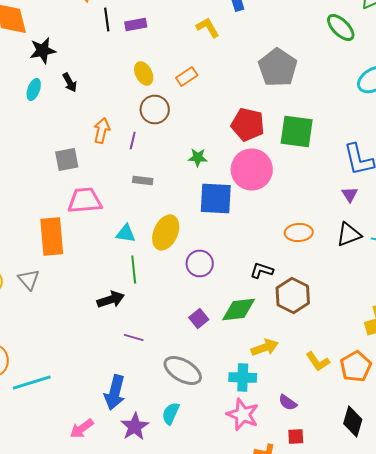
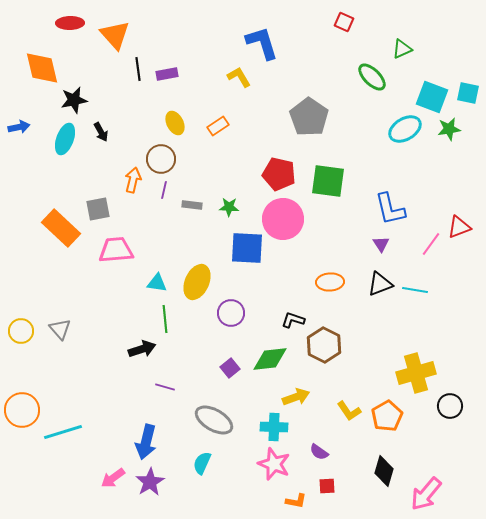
cyan ellipse: (34, 90) -> (65, 139), size x1.4
brown circle: (155, 110) -> (161, 159), moved
gray rectangle: (143, 180) -> (192, 205), moved
orange rectangle: (52, 236) -> (61, 228), moved, turned -42
purple star: (135, 426) -> (150, 482), moved

